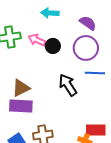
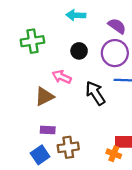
pink arrow: (37, 40) -> (62, 77), moved
purple rectangle: (21, 106) -> (48, 130), moved, size x0.6

